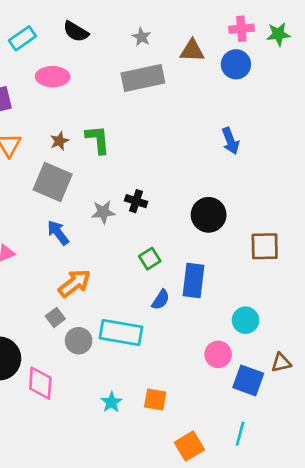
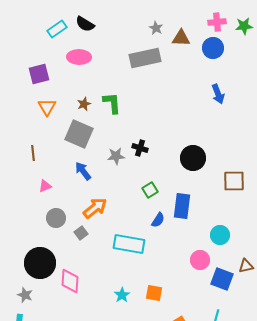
black semicircle: (76, 31) -> (85, 24), moved
gray star: (142, 37) -> (156, 28), moved
blue arrow: (230, 141) -> (218, 94), moved
gray circle: (79, 341) -> (56, 218), moved

